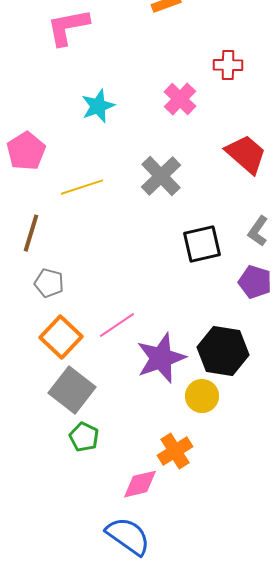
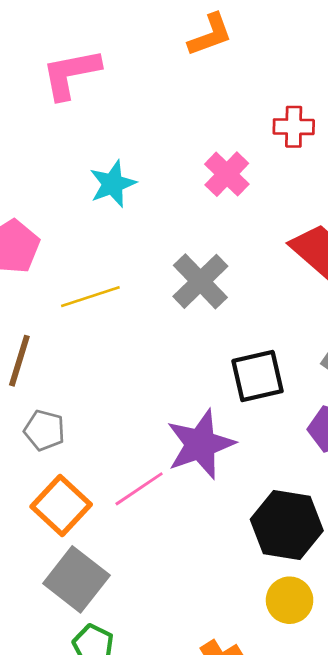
purple star: (161, 358) -> (200, 444), moved
yellow circle: (202, 396) -> (290, 600), moved

